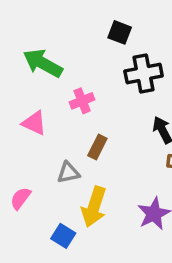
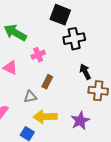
black square: (120, 32) -> (60, 15), size x1.5
yellow arrow: (94, 207) -> (45, 117), turned 70

